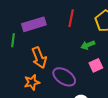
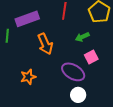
orange arrow: (39, 58) -> (45, 44), moved
purple ellipse: (64, 77) -> (73, 72), moved

